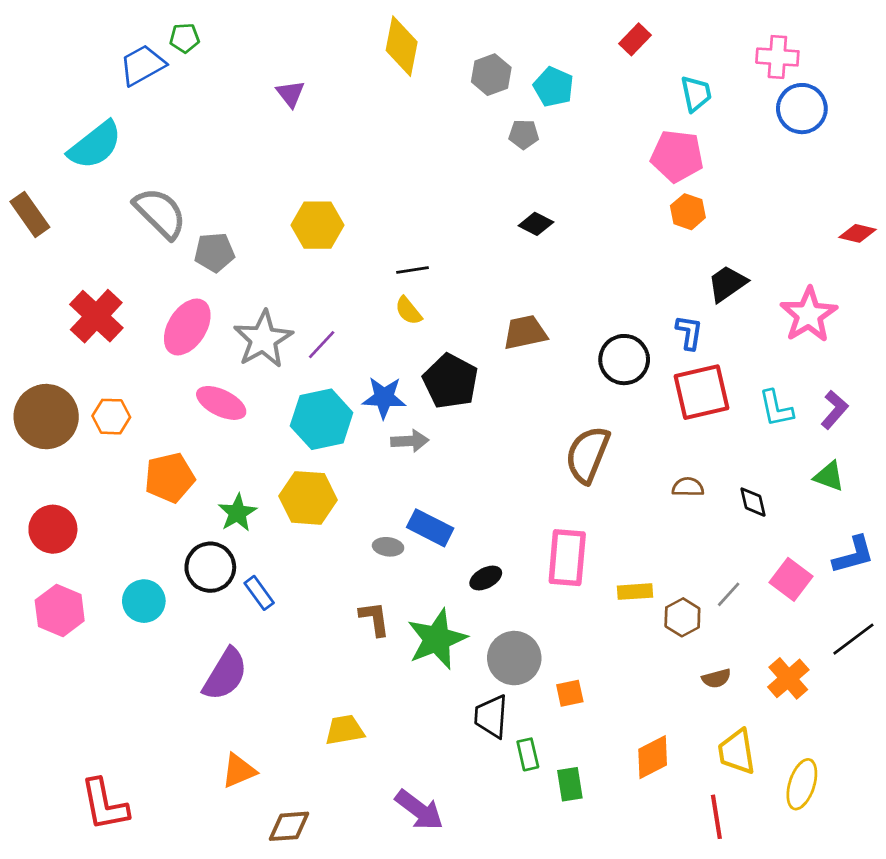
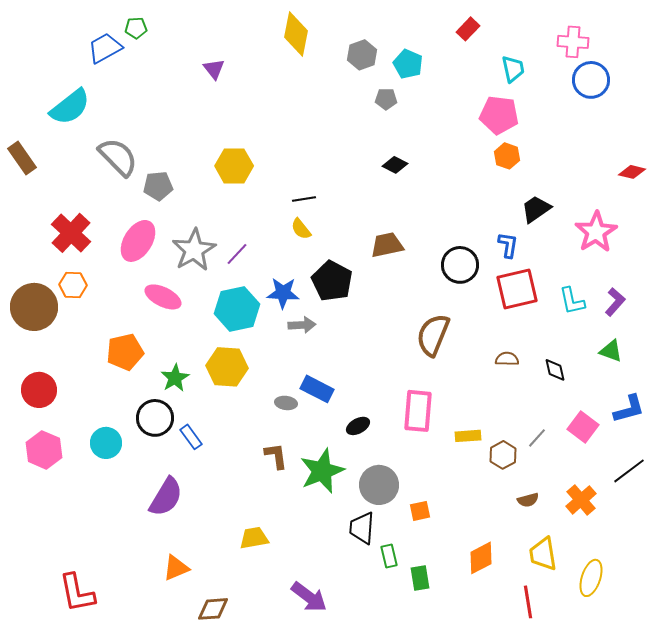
orange hexagon: (111, 417) -> (73, 285), moved

